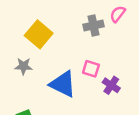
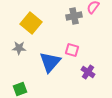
blue triangle: (63, 84) -> (50, 62), turned 45
purple cross: (111, 85) -> (88, 72), moved

